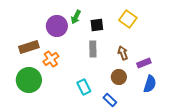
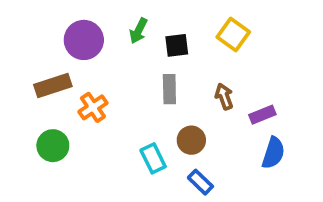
purple circle: (57, 26) -> (84, 40), moved
brown circle: (119, 77) -> (191, 140), moved
green circle: (29, 80) -> (53, 146), size x0.7

